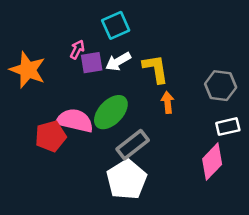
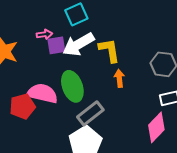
pink arrow: (77, 49) -> (44, 34), turned 56
white arrow: (118, 61) -> (78, 44), size x1.5
green ellipse: (111, 112) -> (72, 86), turned -64

